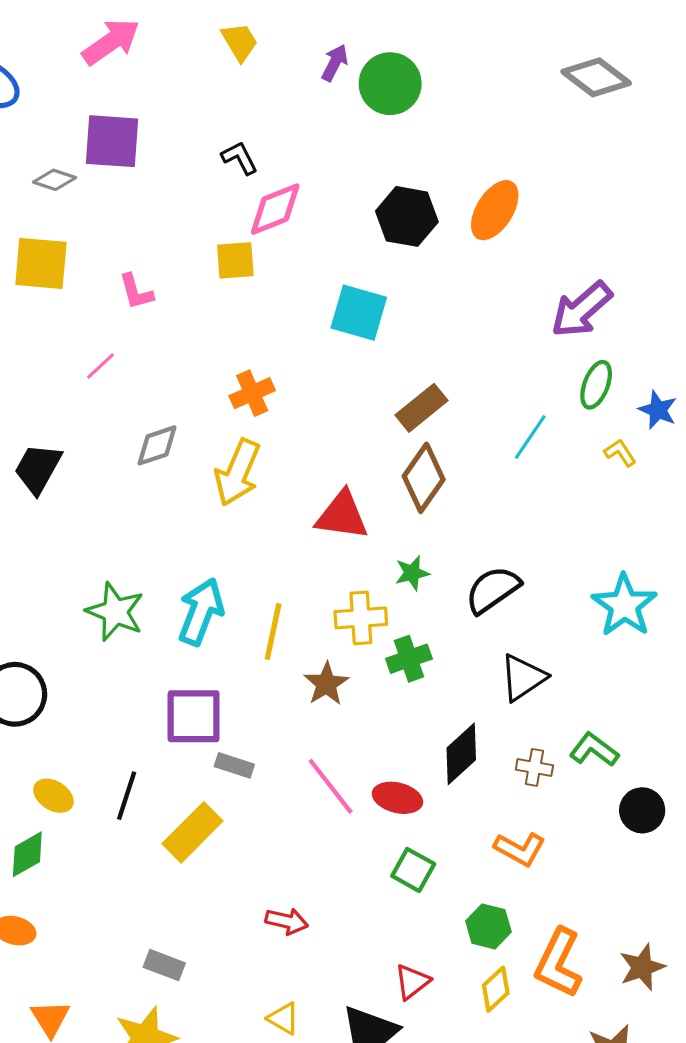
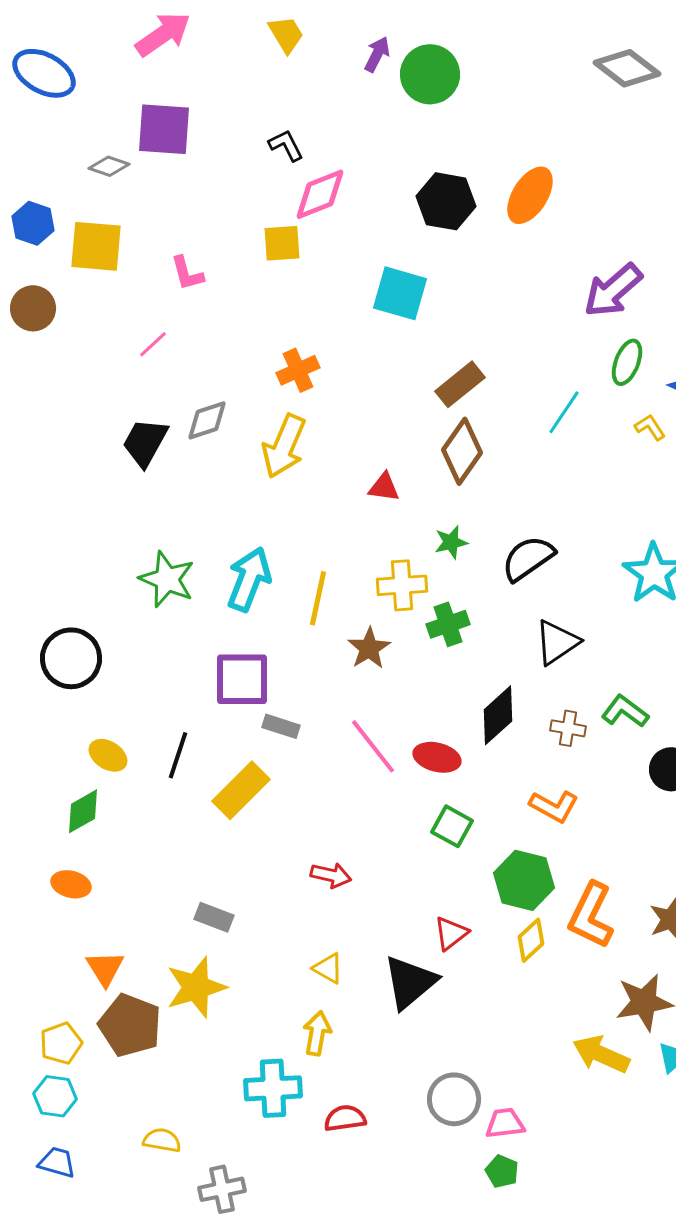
black trapezoid: (38, 468) -> (145, 442), moved
red triangle: (342, 515) -> (384, 487), size x0.6
green hexagon: (488, 926) -> (524, 880), size x1.4

